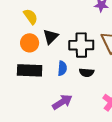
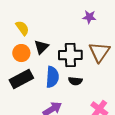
blue semicircle: (62, 68) -> (52, 77), size x1.5
black rectangle: (30, 70) -> (21, 79), turned -30

